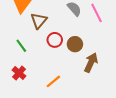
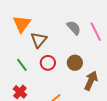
red circle: (55, 40) -> (48, 63), moved

